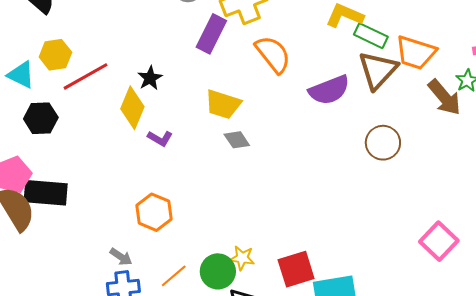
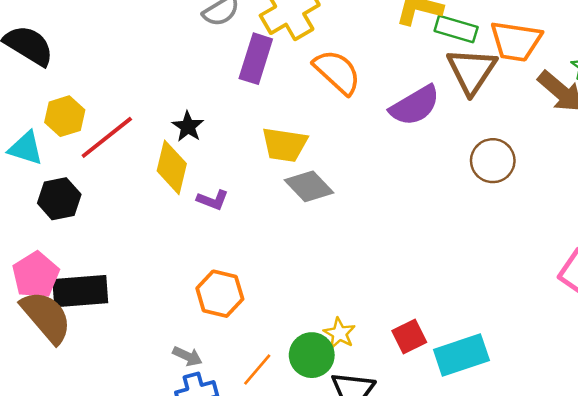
gray diamond: (237, 140) -> (309, 186), size x1.4
yellow star: (242, 258) -> (339, 333), turned 30
red square: (296, 269) -> (409, 336), size x0.7

